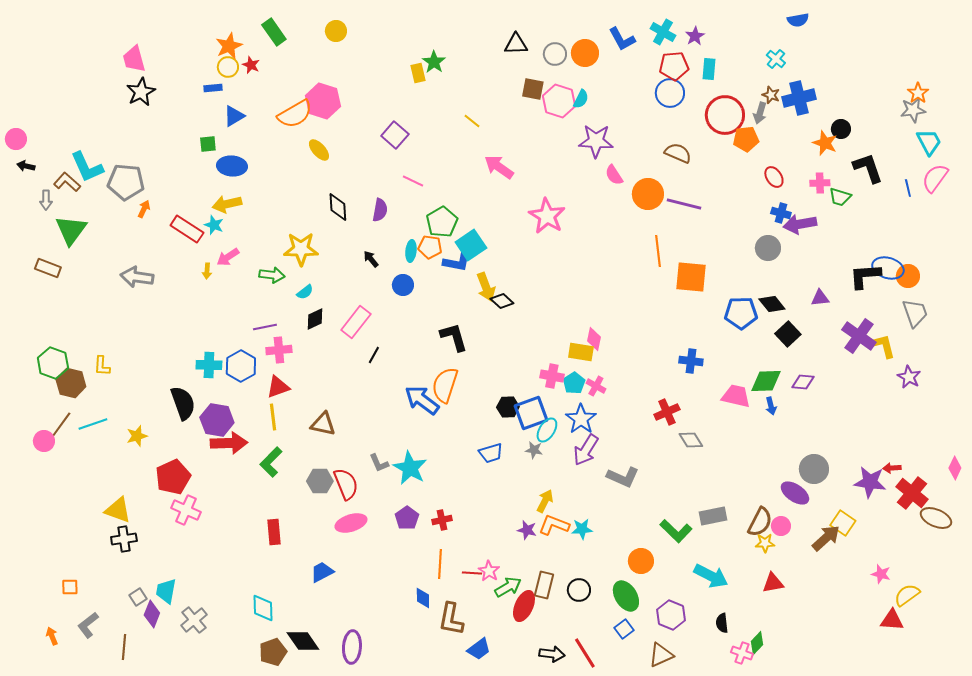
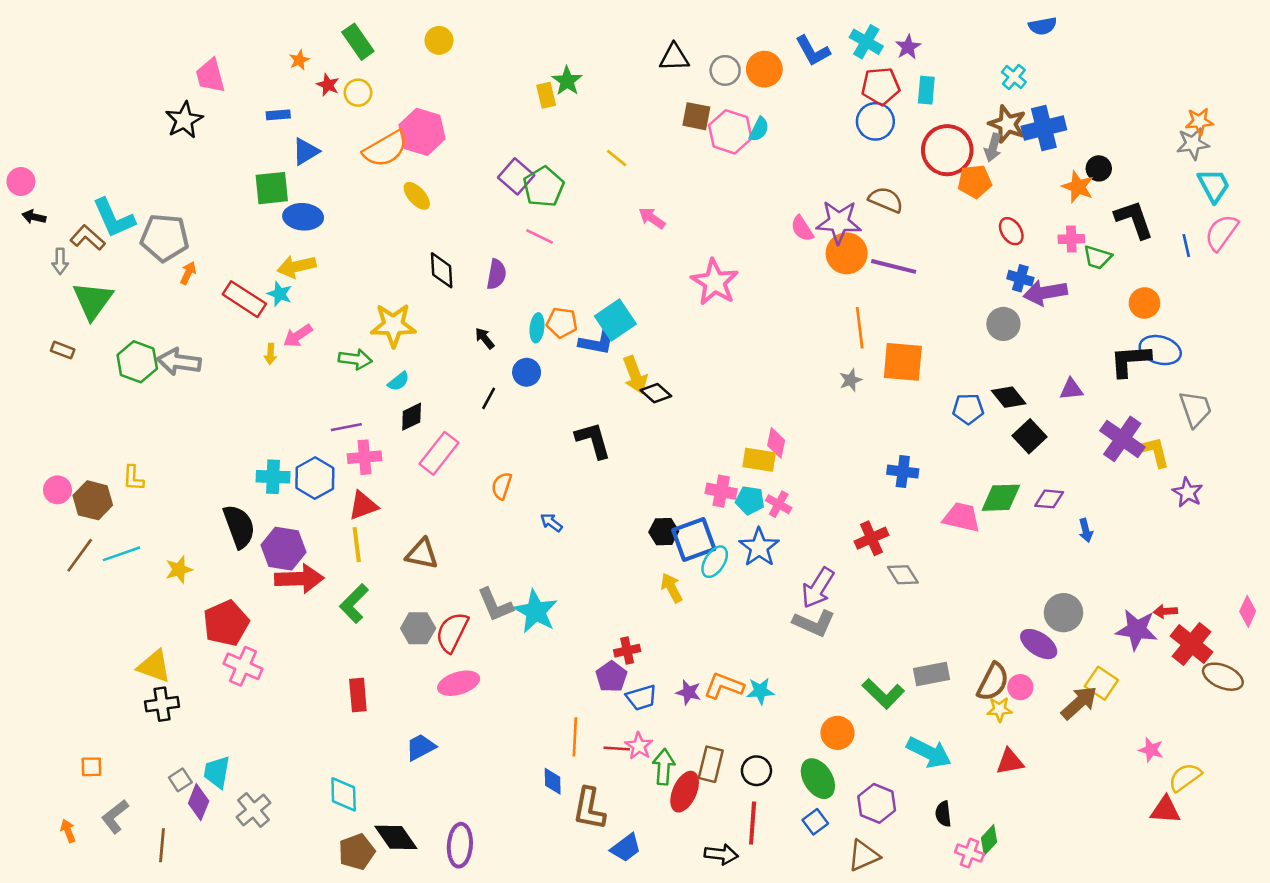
orange star: (229, 46) -> (299, 60), size x0.6
pink trapezoid: (134, 59) -> (210, 76), moved
yellow circle: (228, 67) -> (358, 93), moved
orange star: (918, 93) -> (1199, 121), turned 30
brown star: (771, 95) -> (1007, 124), size x1.6
purple star: (596, 141) -> (839, 222), moved
green square: (208, 144) -> (272, 188), size x1.6
pink arrow: (499, 167) -> (652, 218), size x0.7
green pentagon: (442, 222) -> (544, 187), moved
brown rectangle: (48, 268) -> (63, 350), size x0.7
orange circle: (908, 276) -> (1144, 303), moved
blue pentagon: (741, 313) -> (968, 409), size x0.7
pink rectangle: (356, 322) -> (439, 453), moved
black line: (374, 355) -> (489, 398), moved
green hexagon: (53, 363) -> (137, 362), moved
cyan pentagon: (574, 383) -> (750, 500), turned -30
orange semicircle: (445, 385) -> (502, 486), moved, size x0.6
blue arrow: (422, 400) -> (551, 523), size x0.5
blue arrow: (771, 406) -> (1086, 530), moved
pink circle: (44, 441) -> (57, 490), moved
gray star: (534, 450) -> (851, 380), moved, turned -30
purple arrow: (586, 450) -> (818, 588), moved
blue trapezoid: (491, 453) -> (641, 698), moved
gray L-shape: (379, 463) -> (495, 605), size x1.4
red semicircle: (346, 484) -> (452, 632), turned -132
yellow arrow: (545, 501) -> (672, 588), moved, turned -55
purple pentagon: (407, 518) -> (611, 677), moved
red cross: (442, 520) -> (627, 651), moved
green arrow: (508, 587) -> (664, 767), turned -56
red line: (585, 653) -> (753, 823), moved, turned 36

